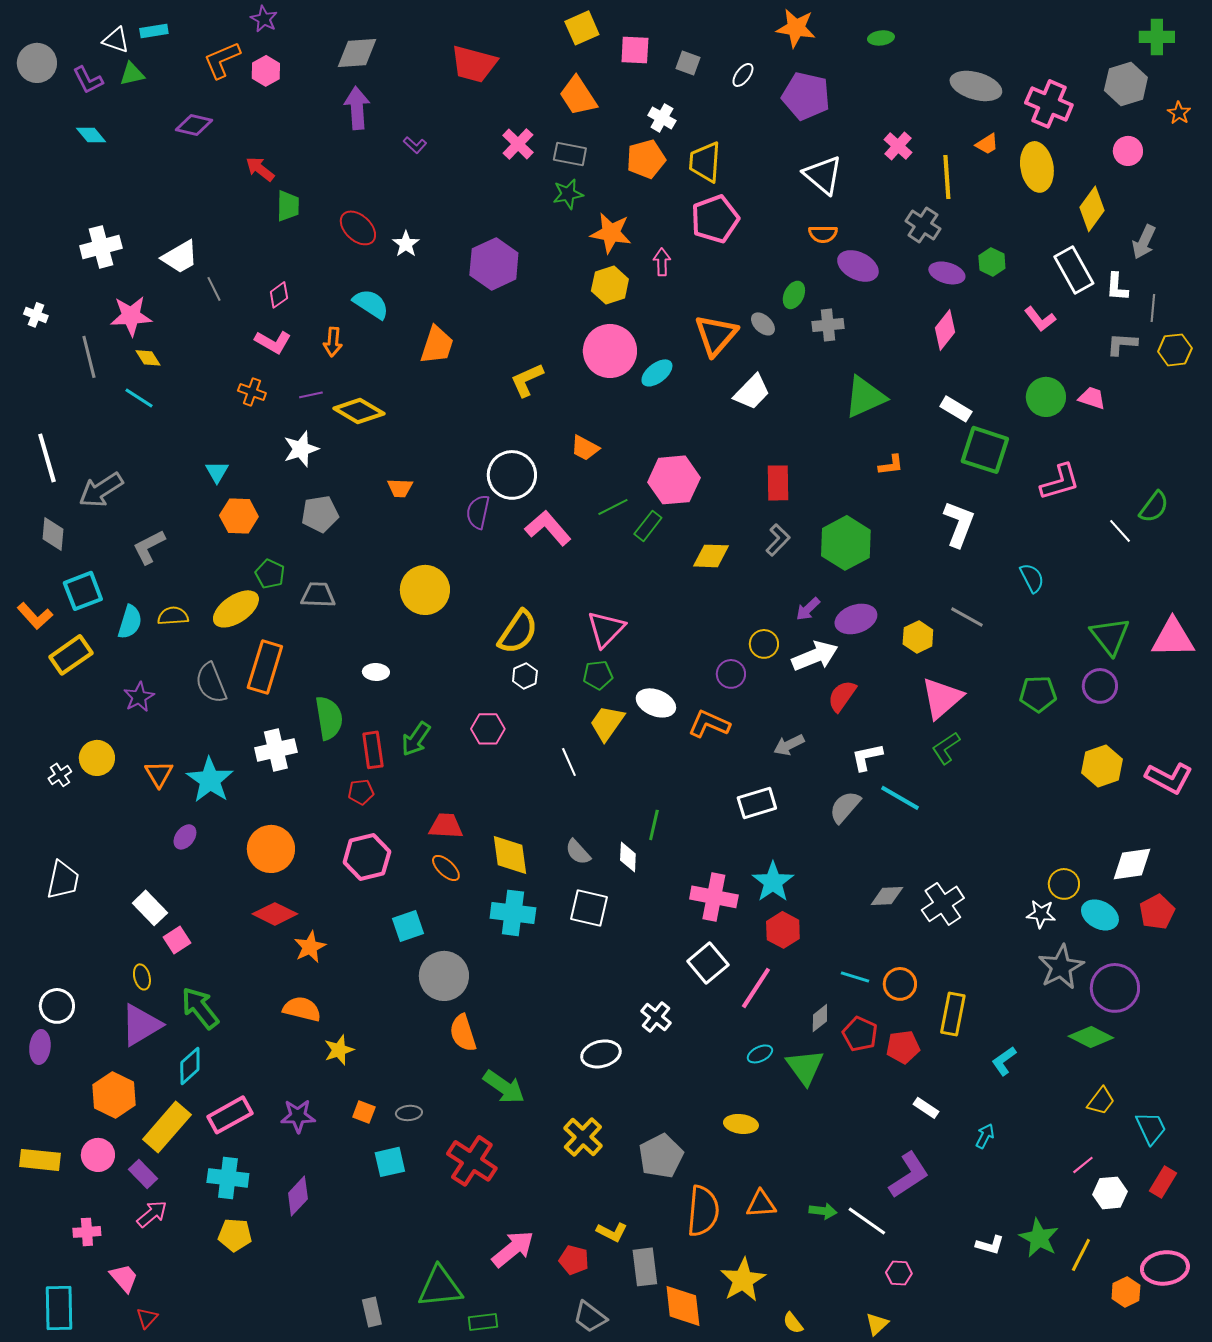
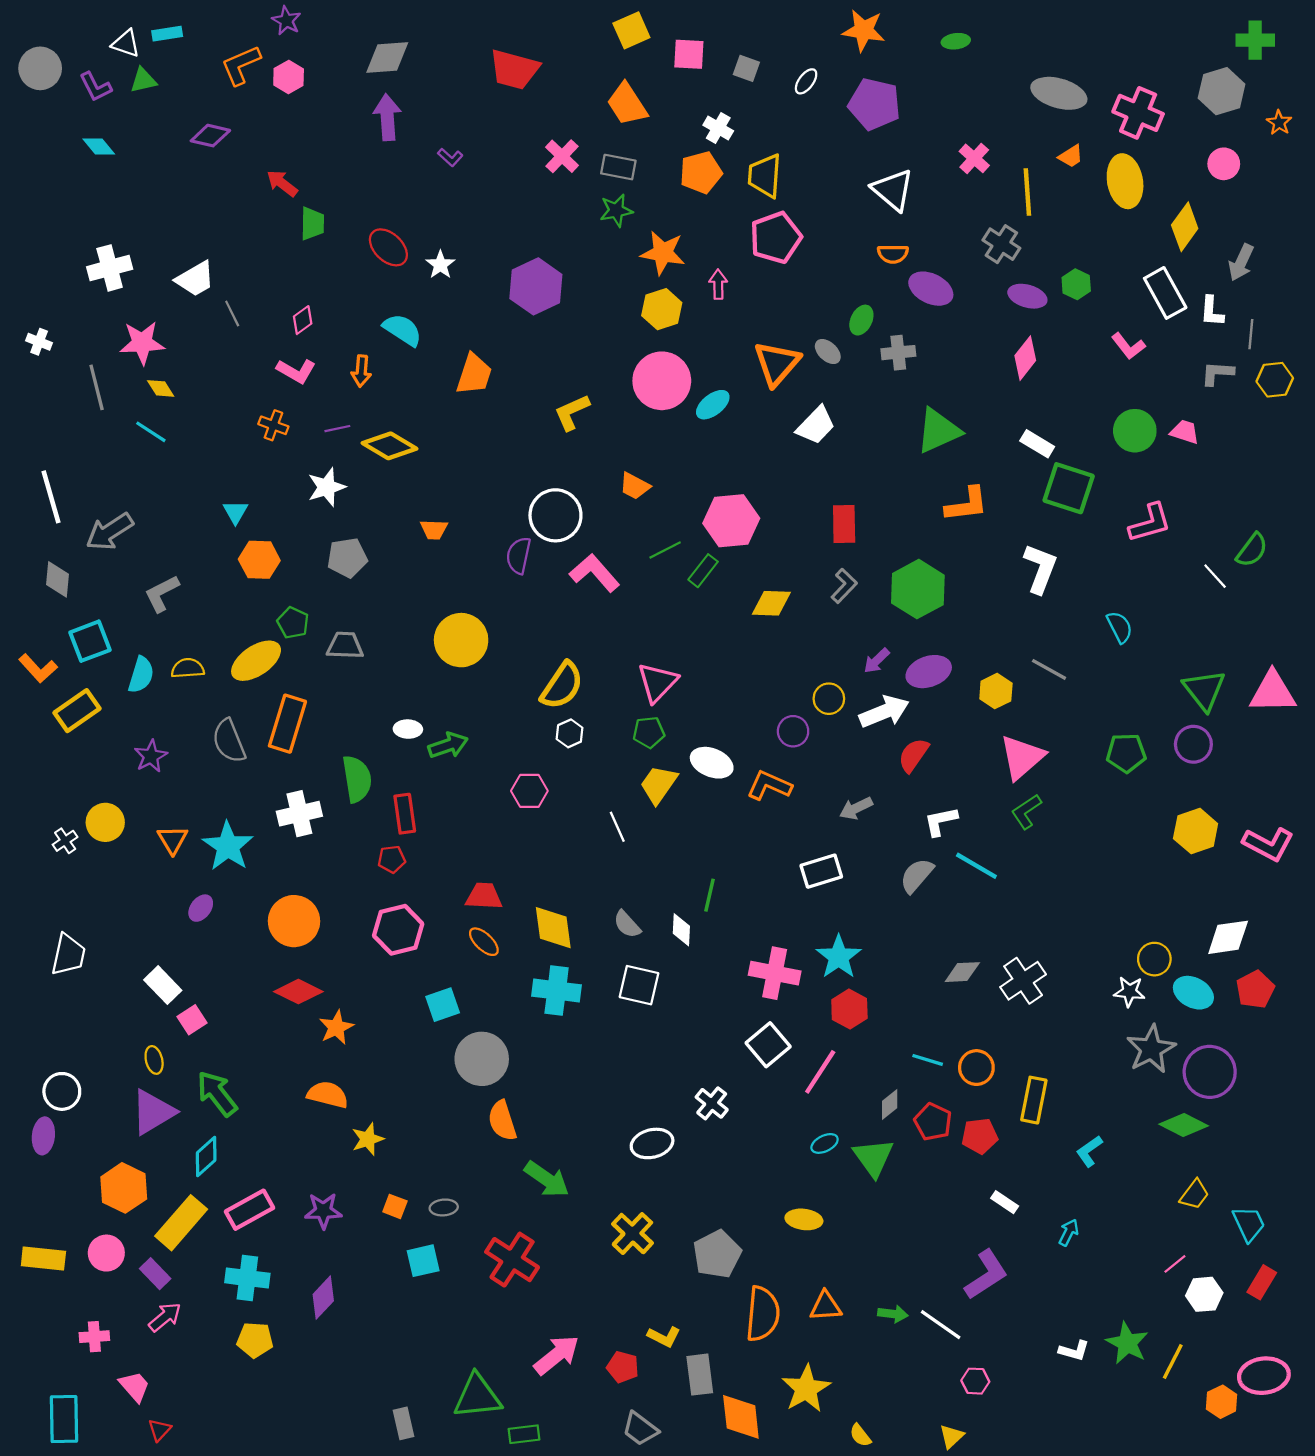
orange L-shape: (891, 465) -> (967, 504), size x1.6
green arrow: (416, 739) -> (448, 745), moved, turned -144

